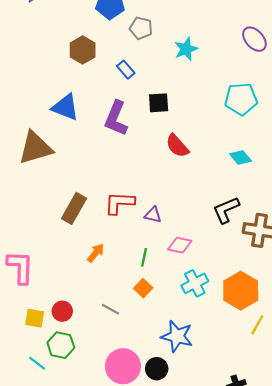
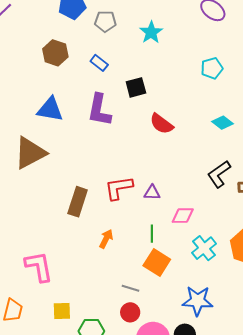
cyan pentagon: (241, 99) -> (212, 68), size x0.7
orange square: (143, 288) -> (157, 262), size x1.5
red circle: (62, 311) -> (130, 312), moved

